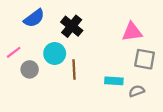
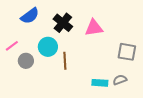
pink triangle: (132, 32) -> (94, 28), moved
cyan rectangle: (114, 81) -> (100, 83), moved

